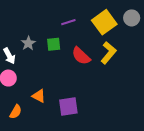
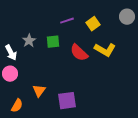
yellow square: (104, 22) -> (93, 24), moved, size x0.6
yellow L-shape: (108, 53) -> (105, 50), turned 80
orange triangle: (39, 96) -> (39, 91), turned 40

